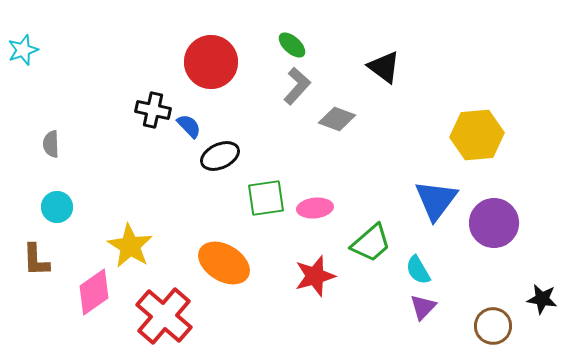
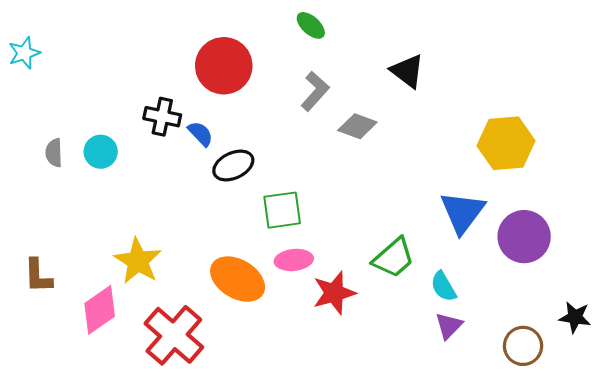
green ellipse: (292, 45) -> (311, 25), moved
cyan circle: (57, 207) -> (101, 152), moved
pink ellipse: (315, 208) -> (294, 260), moved

